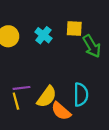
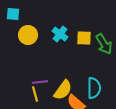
yellow square: (74, 29) -> (84, 38), moved

